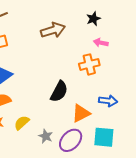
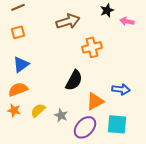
pink arrow: (101, 43) -> (127, 21), moved
orange cross: (89, 64) -> (92, 47), moved
gray star: (46, 136) -> (61, 115), moved

